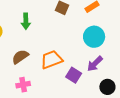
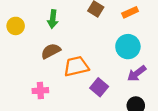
brown semicircle: (20, 57) -> (51, 51), moved
purple arrow: (95, 64) -> (137, 73), moved

